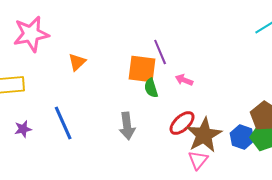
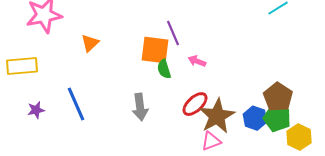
pink triangle: (198, 160) -> (211, 141), turned 30

